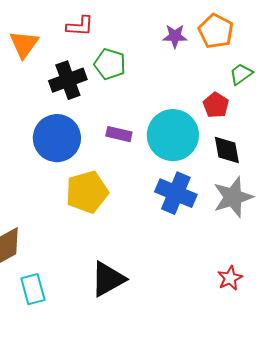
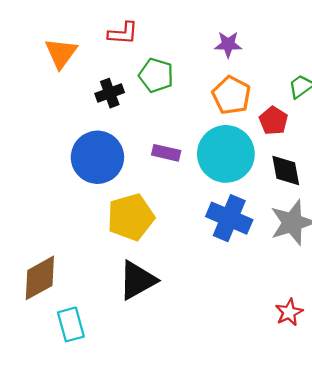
orange pentagon: (216, 31) -> (231, 95), moved
black cross: (68, 80) -> (110, 93), size x0.7
black triangle: (108, 279) -> (137, 280), moved

